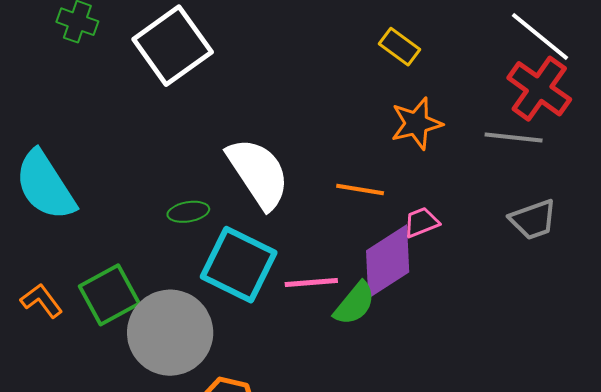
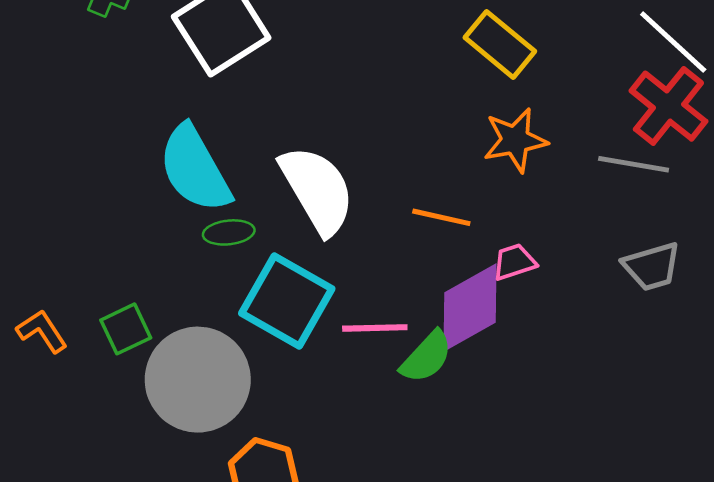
yellow rectangle: (399, 47) -> (500, 44), size x1.4
cyan semicircle: (45, 185) -> (195, 169), moved
green square: (109, 295) -> (126, 329), size x0.7

